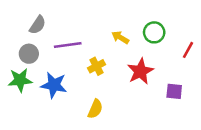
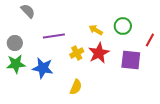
gray semicircle: (38, 25) -> (28, 11), moved, turned -77
gray circle: (29, 54) -> (15, 43), moved
red star: (140, 71) -> (99, 53), moved
purple square: (174, 91) -> (131, 60), moved, size x1.5

